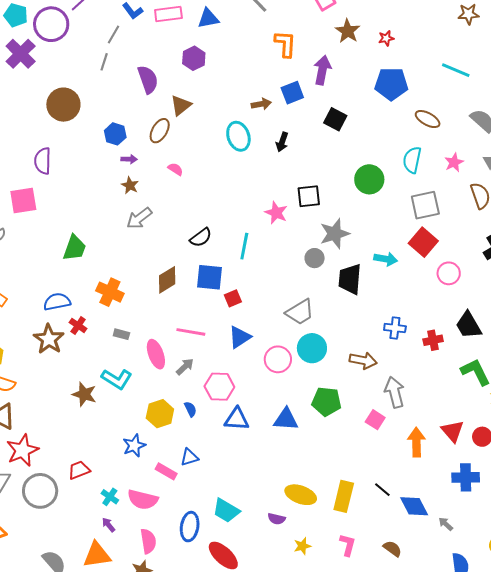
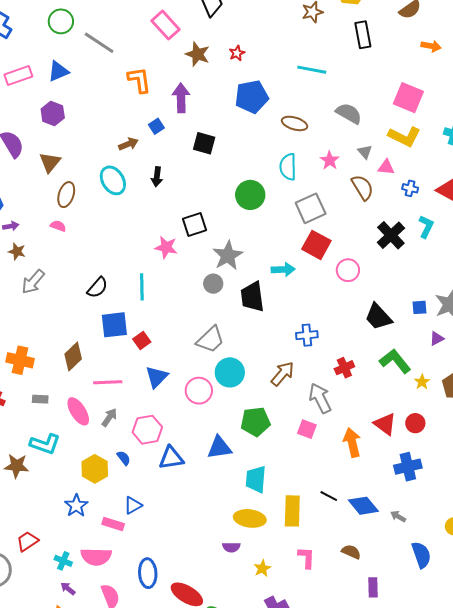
blue square: (292, 93) -> (156, 126), size x0.7
brown ellipse: (160, 131) -> (66, 195), moved
brown diamond: (167, 280) -> (73, 356), moved
red cross: (433, 340) -> (344, 368), moved
brown arrow: (363, 360) -> (283, 374), turned -48
cyan trapezoid: (226, 511) -> (256, 479), moved, turned 76

